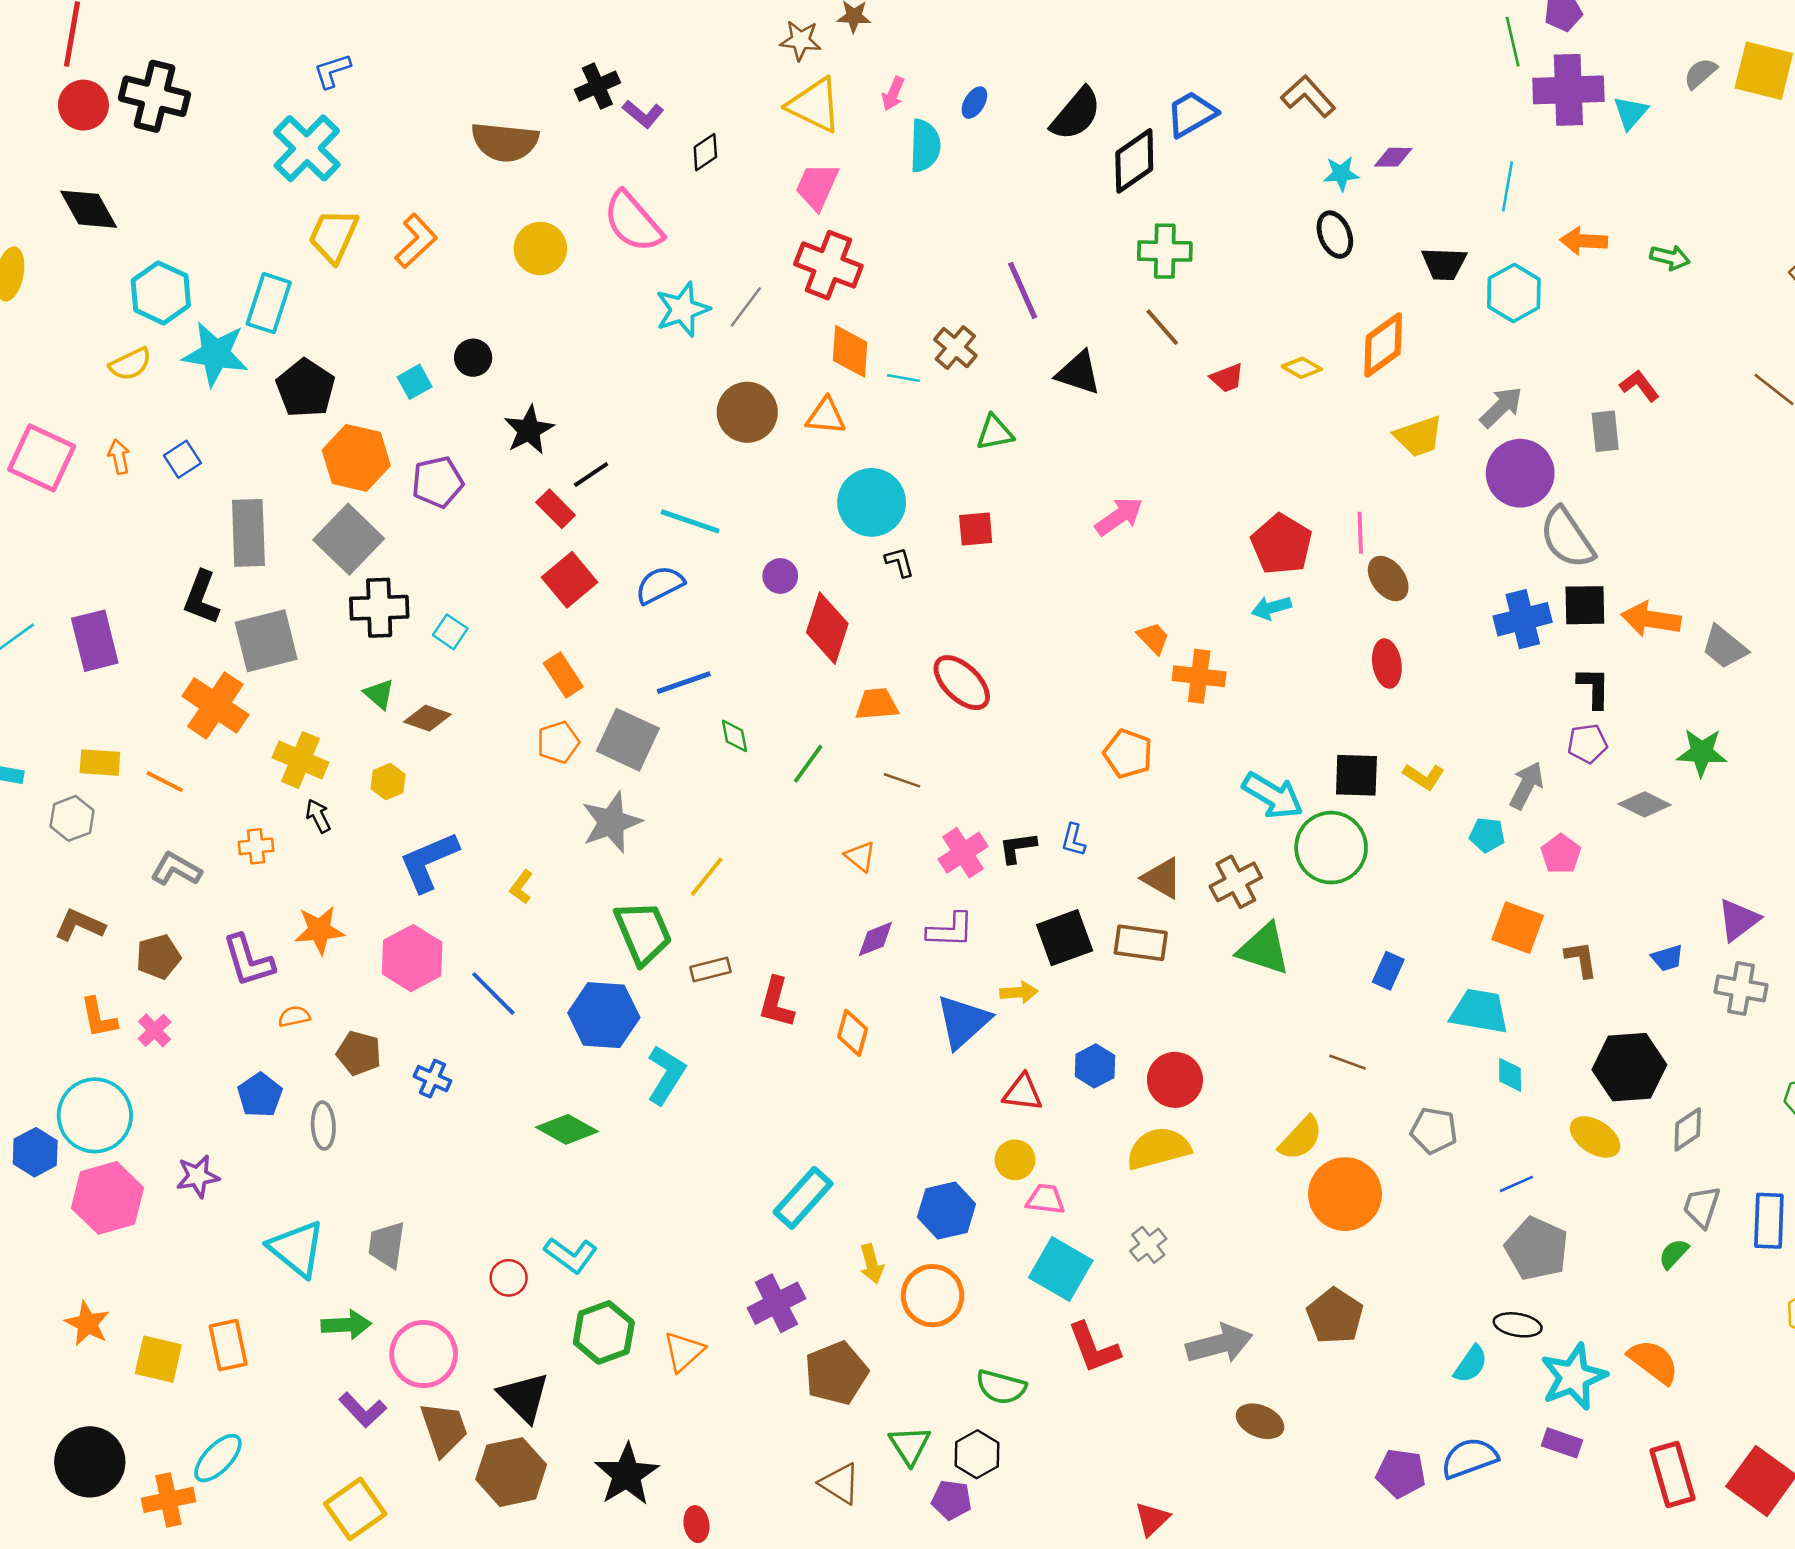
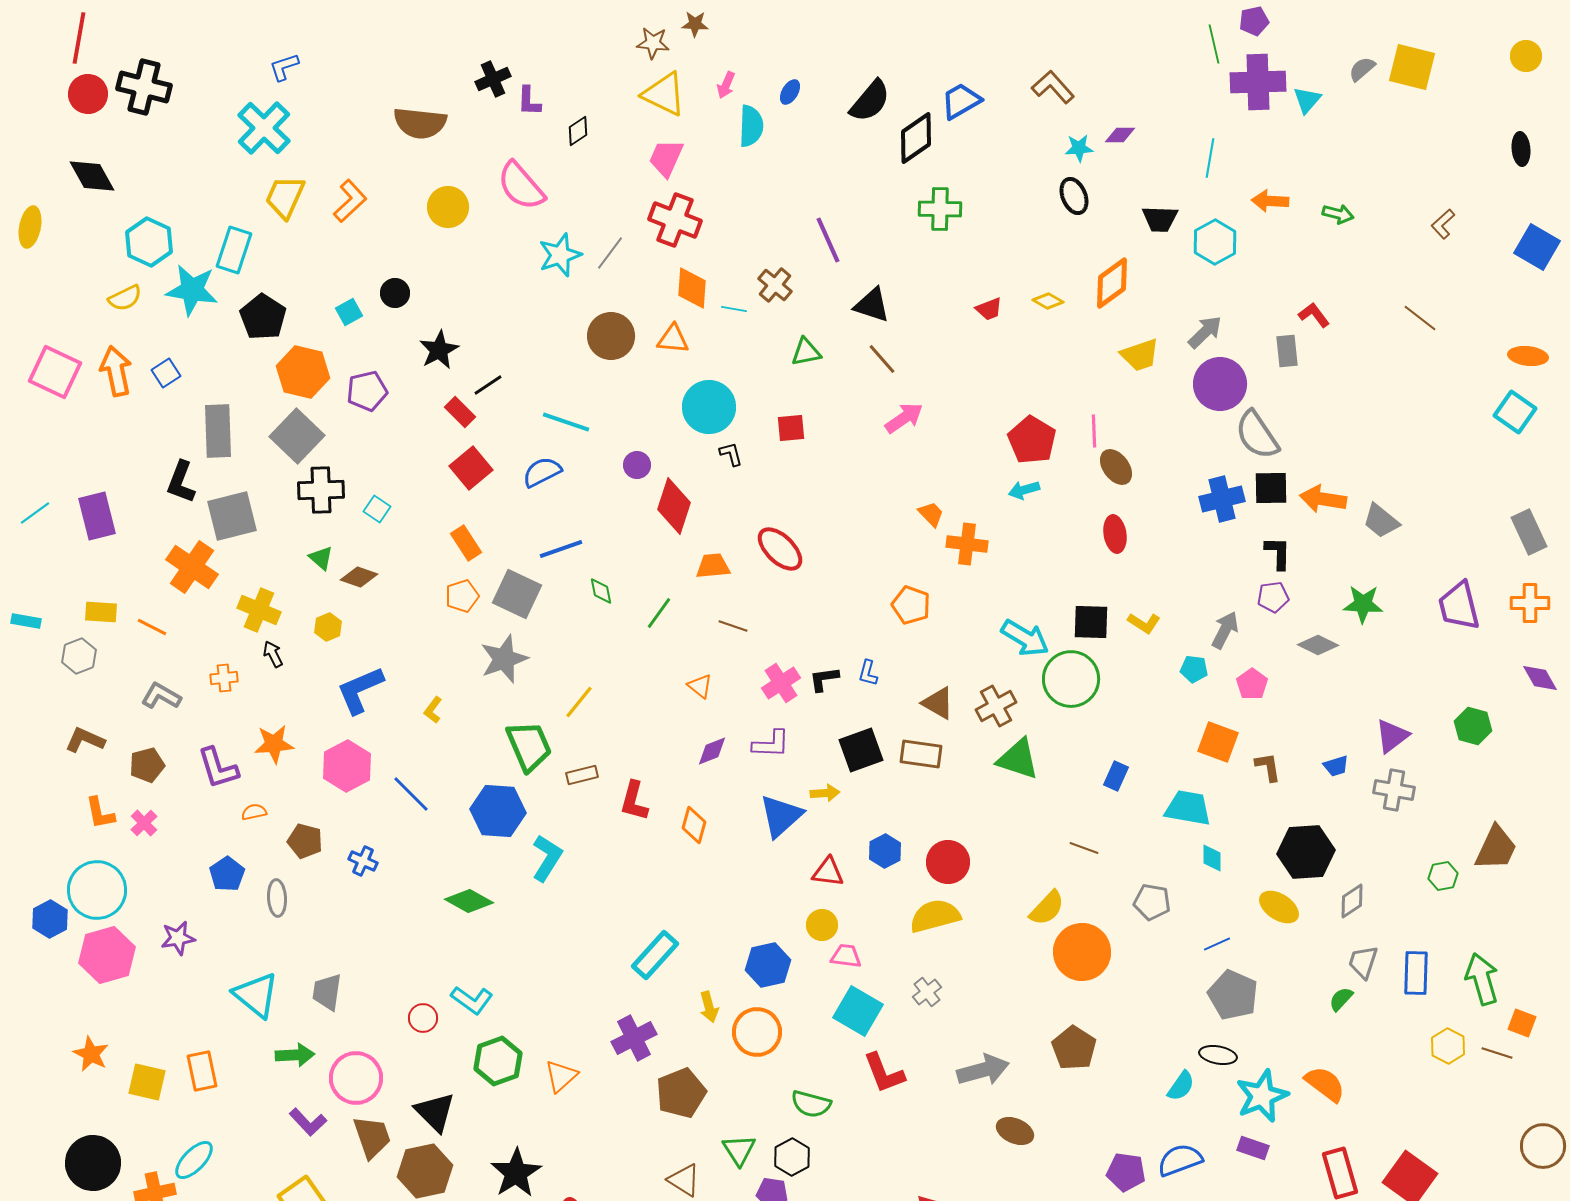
purple L-shape: (643, 114) -> (529, 101), turned 52
brown line: (1162, 327) -> (882, 359), moved
orange arrow: (119, 457) -> (116, 371), size x1.8

